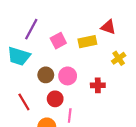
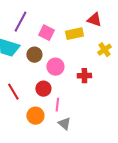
pink square: (58, 41) -> (46, 33), turned -35
brown circle: (46, 75) -> (34, 55), moved

